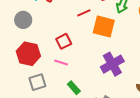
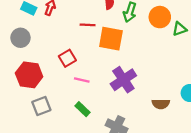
red line: (84, 13) -> (88, 25), turned 32
pink line: (61, 62) -> (82, 80), moved

